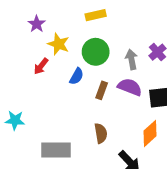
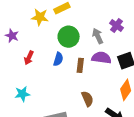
purple star: (37, 24) -> (12, 36), moved
yellow star: (58, 44) -> (40, 17), moved
cyan star: (15, 120) -> (22, 94), moved

